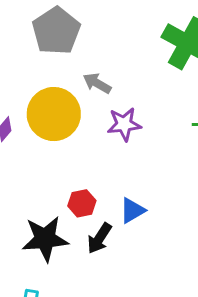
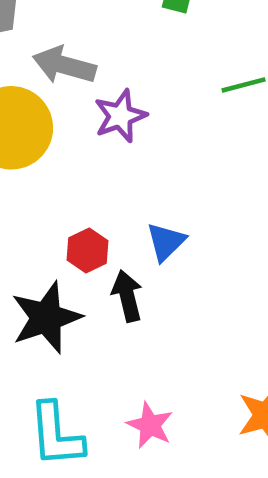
gray arrow: (97, 83) -> (64, 65), size x1.4
black arrow: (99, 238) -> (127, 296), turned 148

